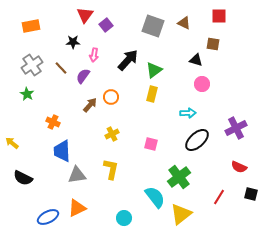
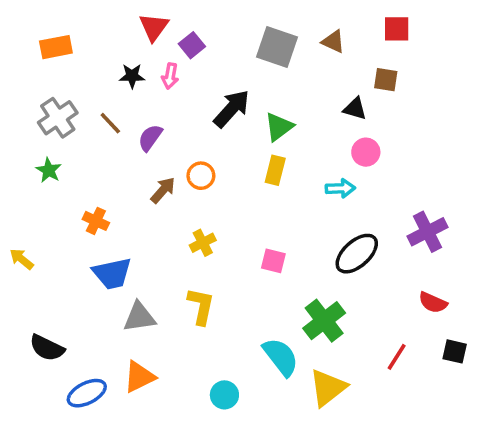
pink arrow: (94, 55) -> (170, 76), moved
cyan arrow: (188, 113) -> (340, 188), moved
blue trapezoid: (62, 151) -> (112, 274), turned -100
black semicircle: (23, 178) -> (47, 348), moved

